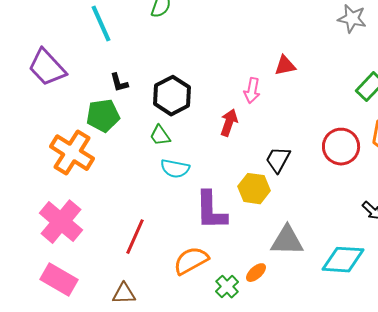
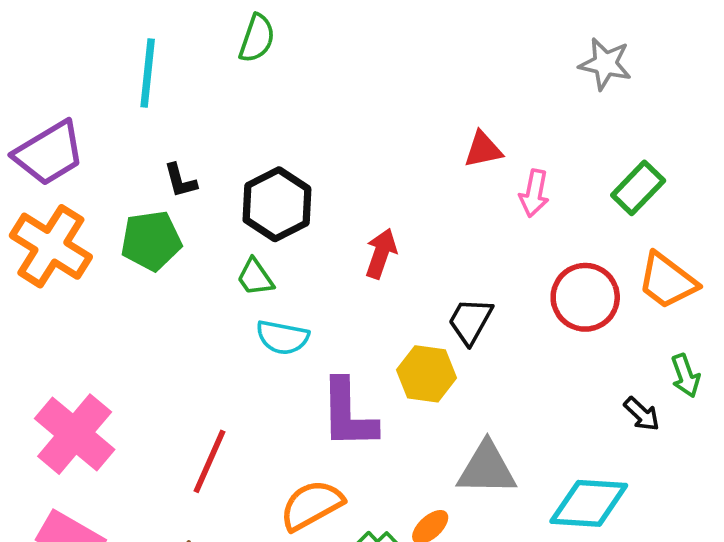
cyan line: (101, 24) -> (148, 73), turned 30
purple trapezoid: (47, 68) -> (49, 153), turned -78
pink arrow: (252, 91) -> (534, 193), moved
orange cross: (72, 153) -> (51, 246), moved

